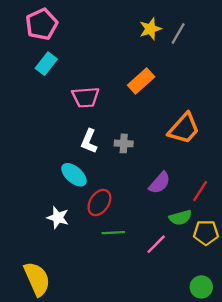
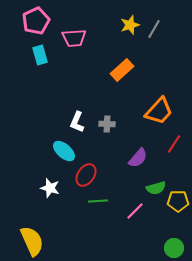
cyan rectangle: (46, 64) -> (40, 55), turned -54
pink trapezoid: (86, 97) -> (74, 38), moved
red line: (200, 191) -> (174, 144), moved

